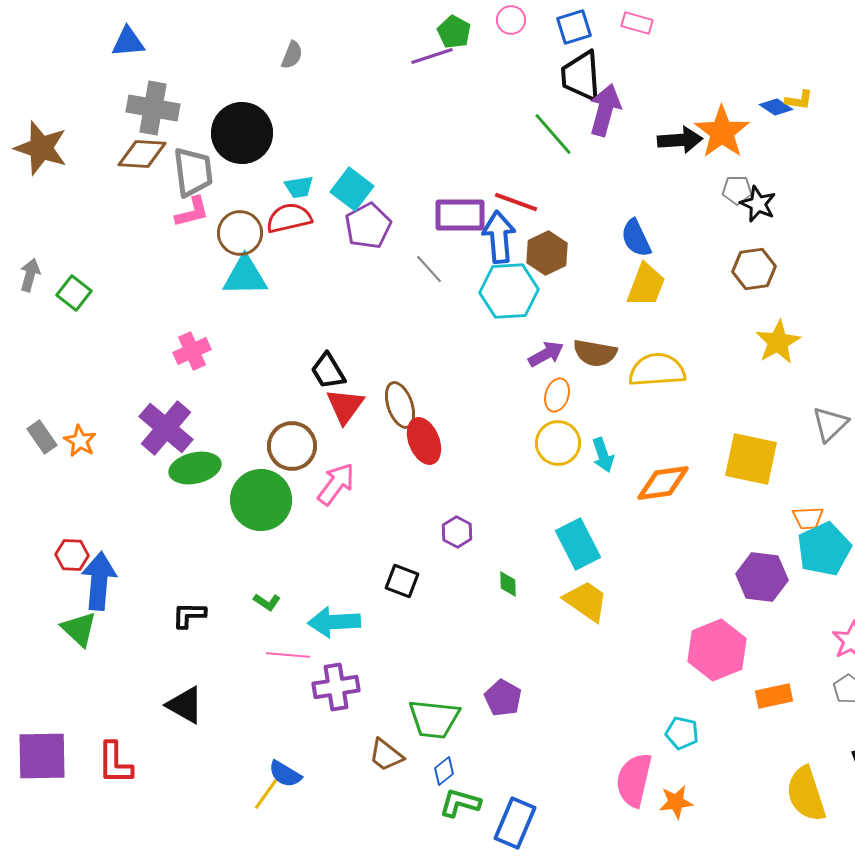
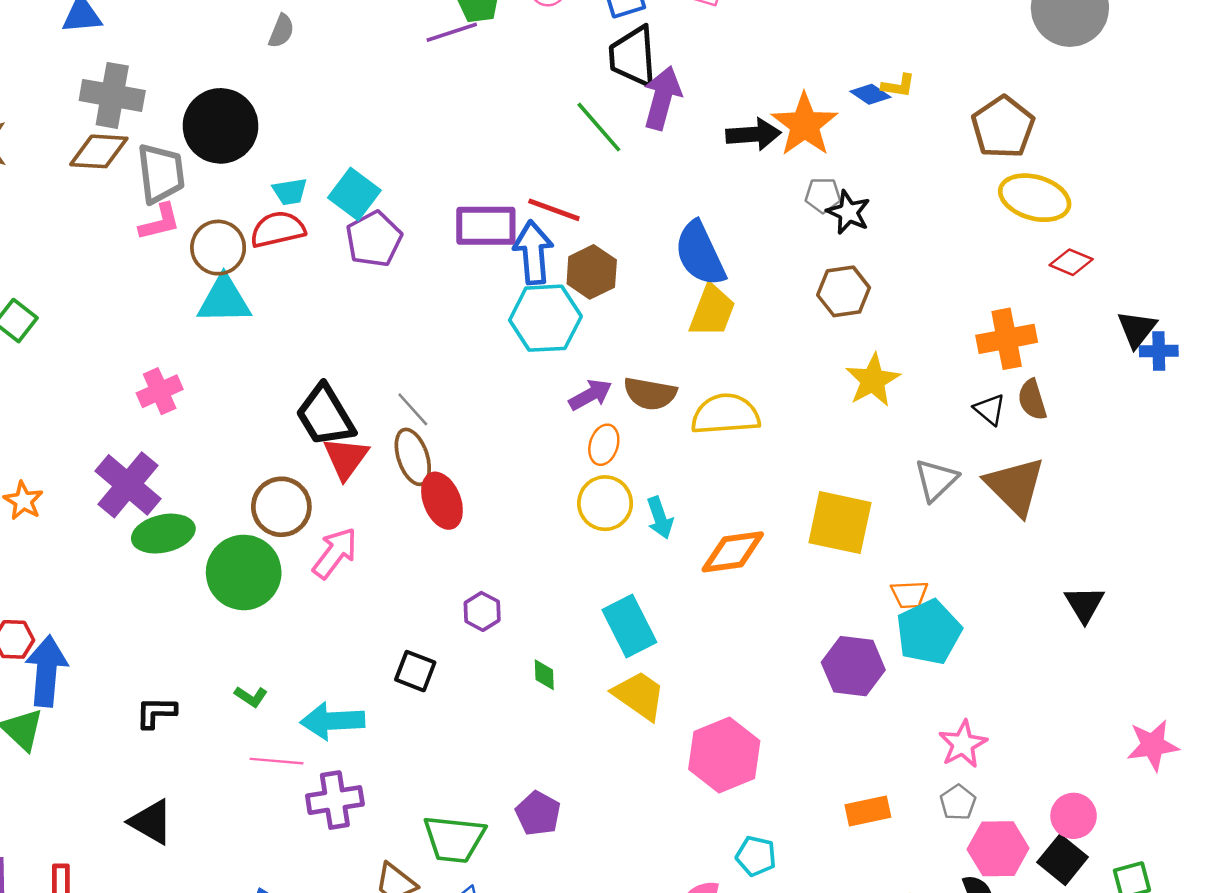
blue semicircle: (636, 238) -> (700, 254), size x1.4
gray line: (429, 269) -> (413, 409), moved
black trapezoid: (328, 371) -> (325, 416), size x1.4
pink hexagon: (717, 650) -> (724, 755), moved

